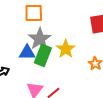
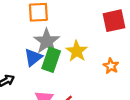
blue triangle: (27, 53) -> (33, 57), turned -36

